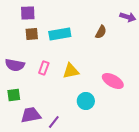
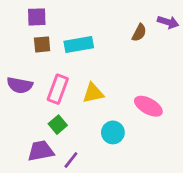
brown semicircle: (101, 32) -> (139, 33), moved
pink rectangle: (44, 68) -> (58, 89), size x1.5
green square: (14, 95) -> (58, 125), moved, turned -32

